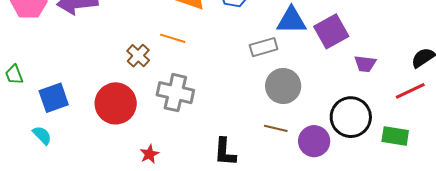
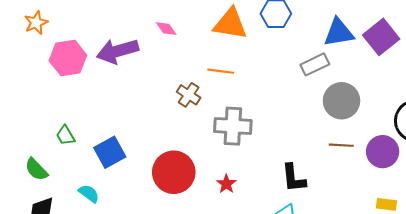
red circle: (116, 103) -> (174, 172), moved
cyan semicircle: (42, 135) -> (89, 193), moved
red star: (149, 154) -> (226, 184), moved

